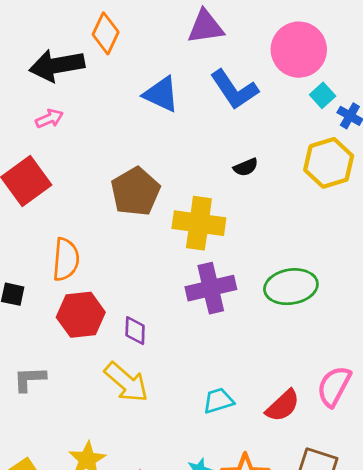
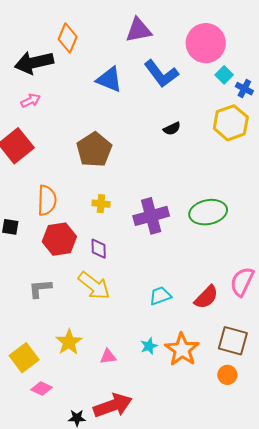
yellow cross: (199, 223) -> (101, 204), moved, size x0.5
gray L-shape: (30, 379) -> (40, 288), moved

